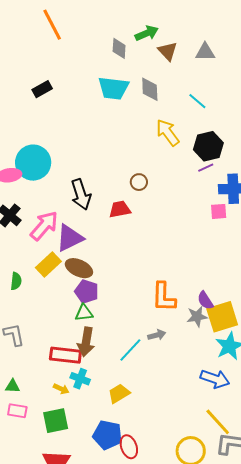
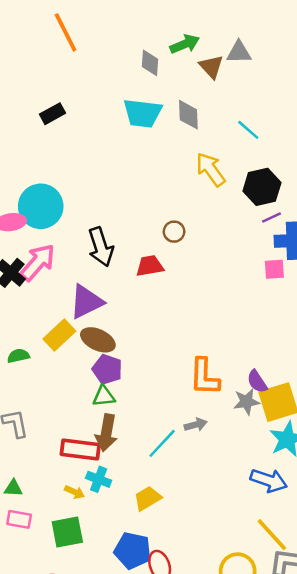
gray triangle: (205, 52) -> (239, 52), moved
purple line: (206, 168) -> (271, 218), moved
pink arrow: (44, 226) -> (38, 262), moved
green semicircle: (16, 281) -> (18, 356), turned -108

